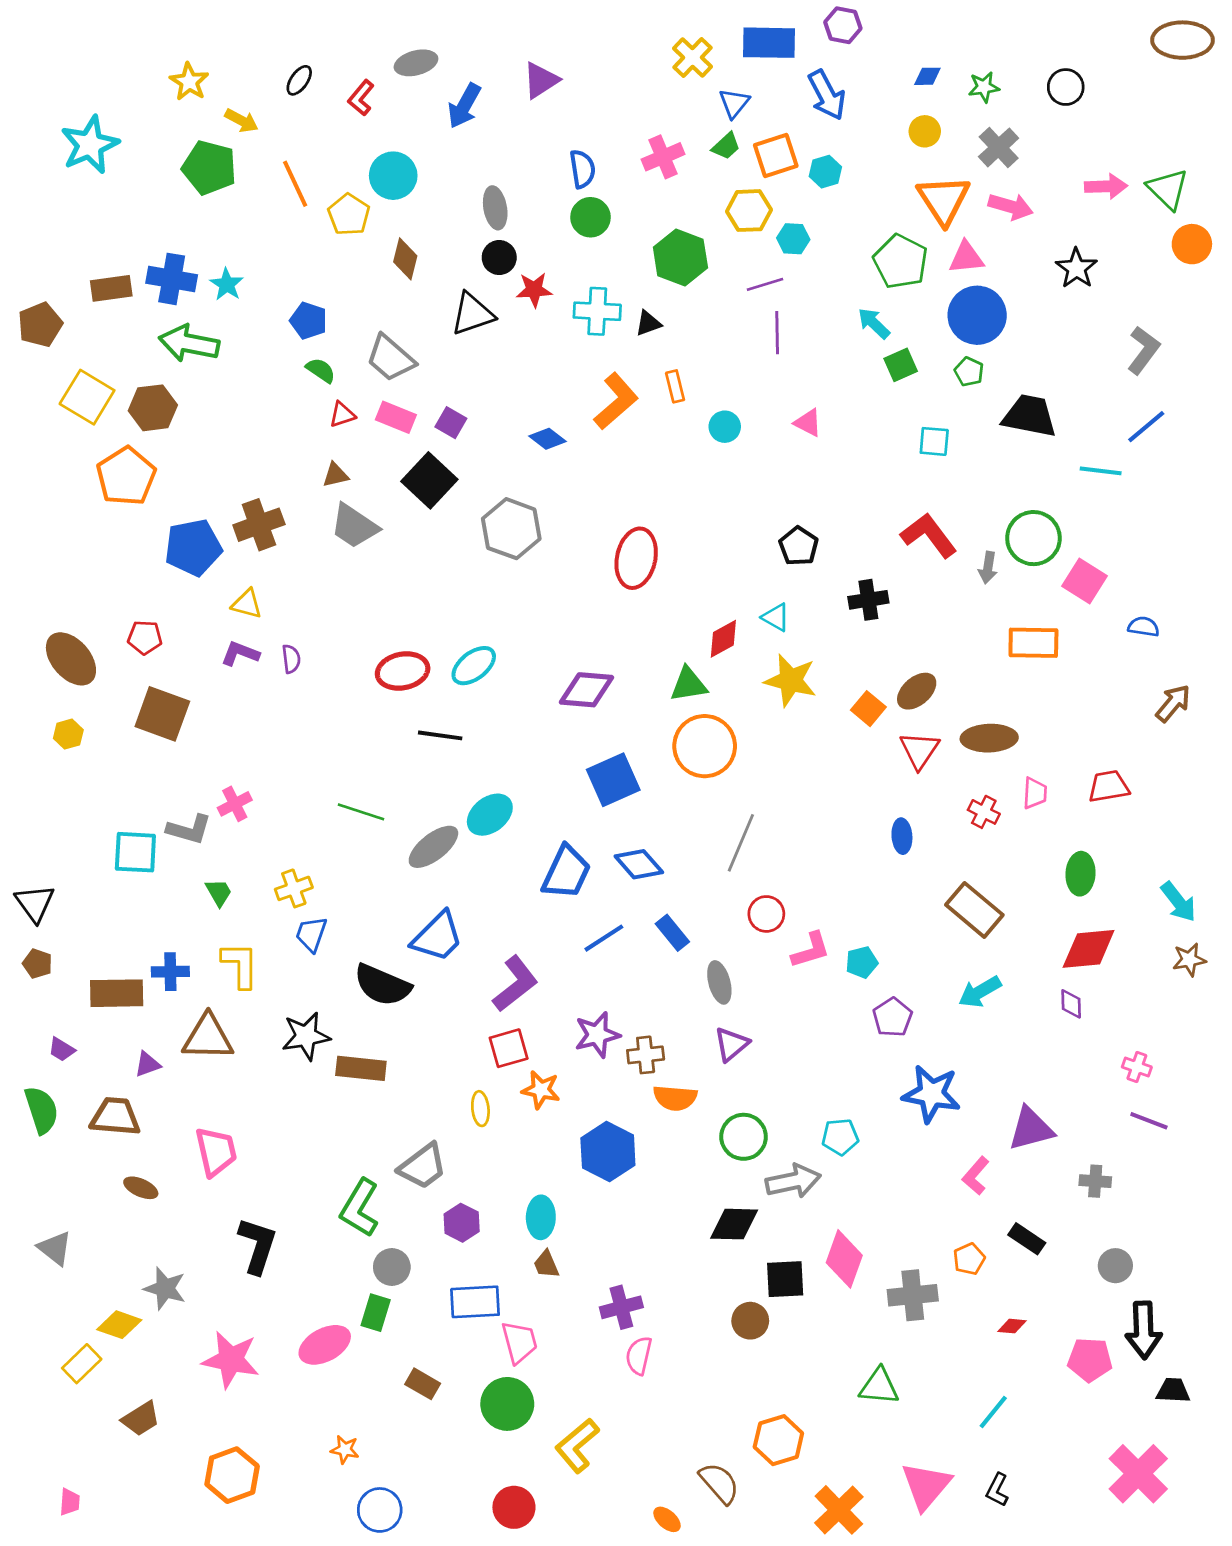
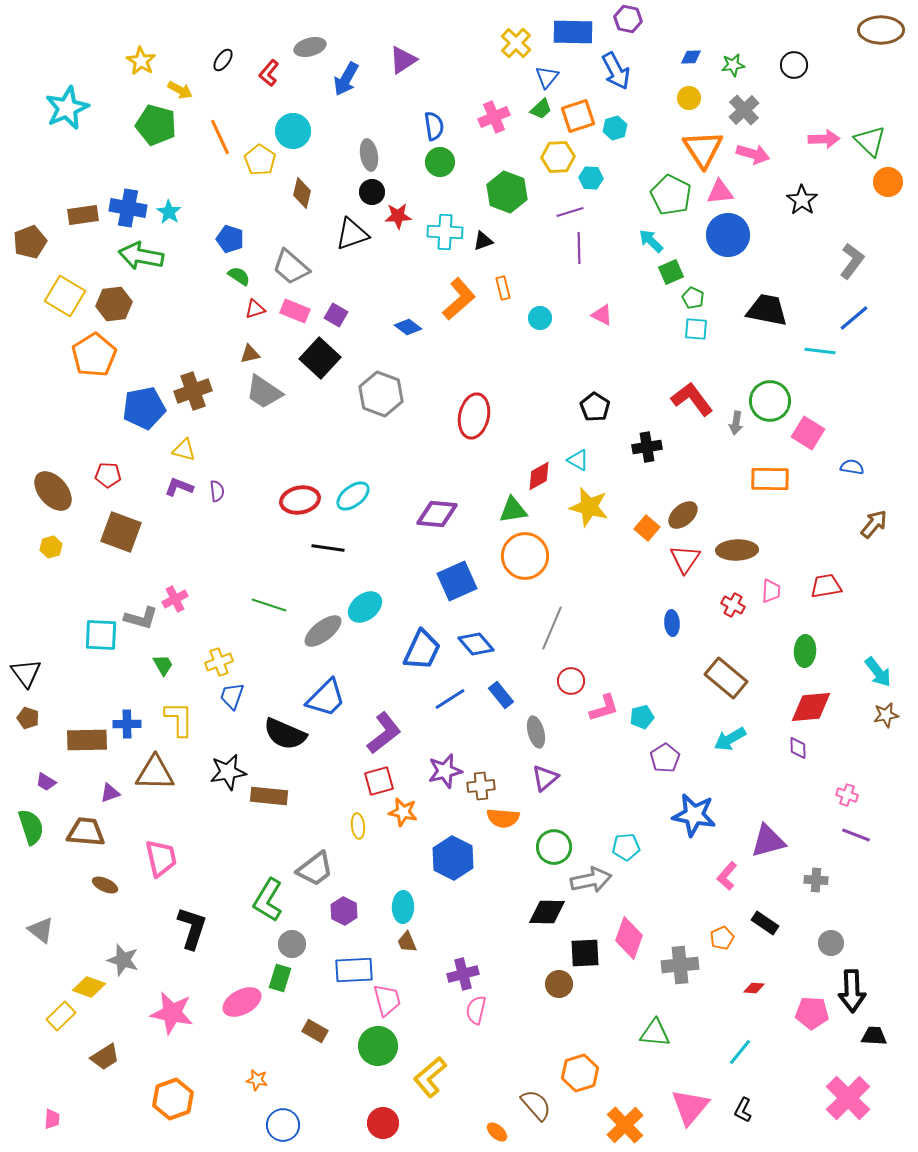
green pentagon: (969, 372) -> (693, 298), moved

